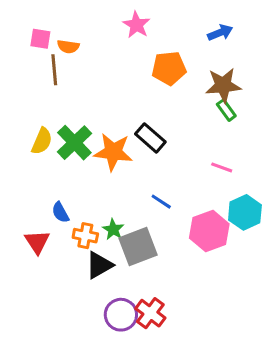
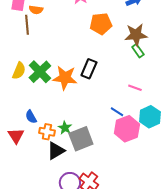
black rectangle: (150, 138) -> (89, 69), turned 72
blue line: (161, 202) -> (117, 112), moved

